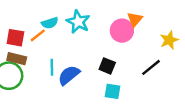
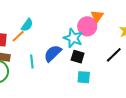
cyan star: (78, 22) -> (73, 38), moved
cyan semicircle: (50, 23) -> (27, 25), turned -32
blue semicircle: (69, 75) -> (53, 53), moved

